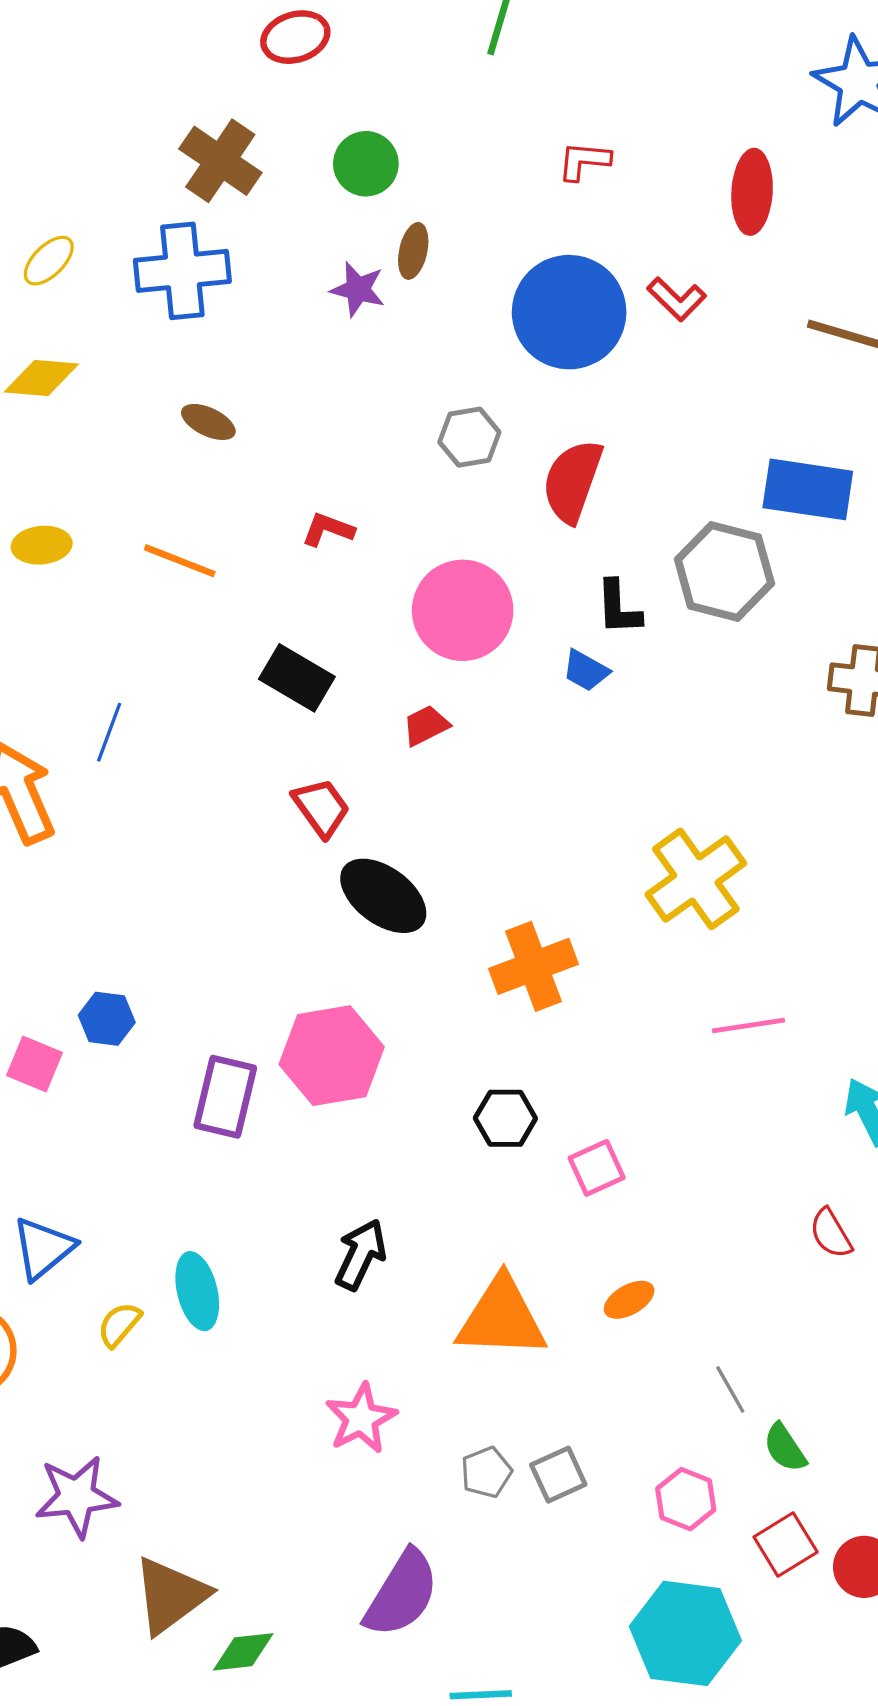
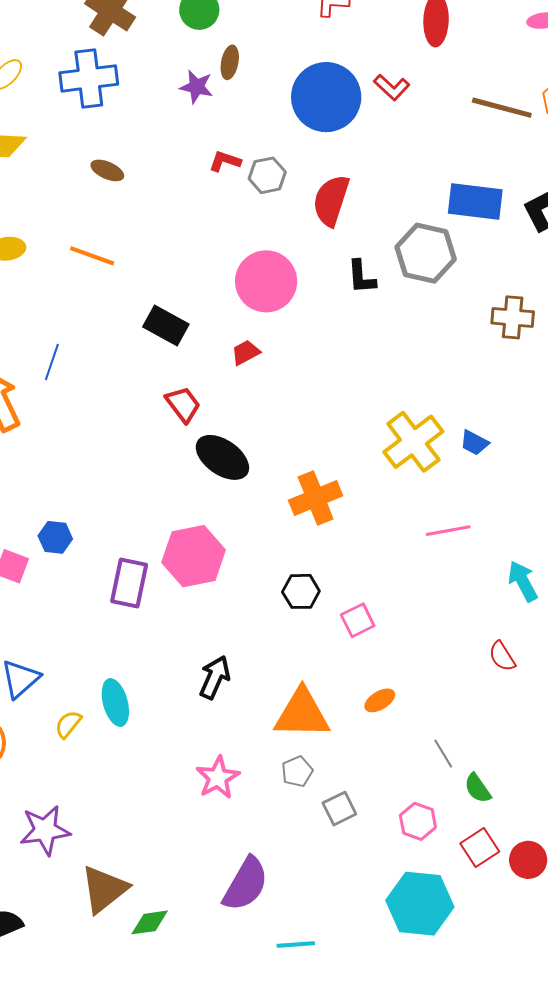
red L-shape: (328, 529) -> (225, 161), moved
blue trapezoid: (586, 671) -> (474, 443), moved
gray pentagon: (486, 1472) -> (297, 771), moved

